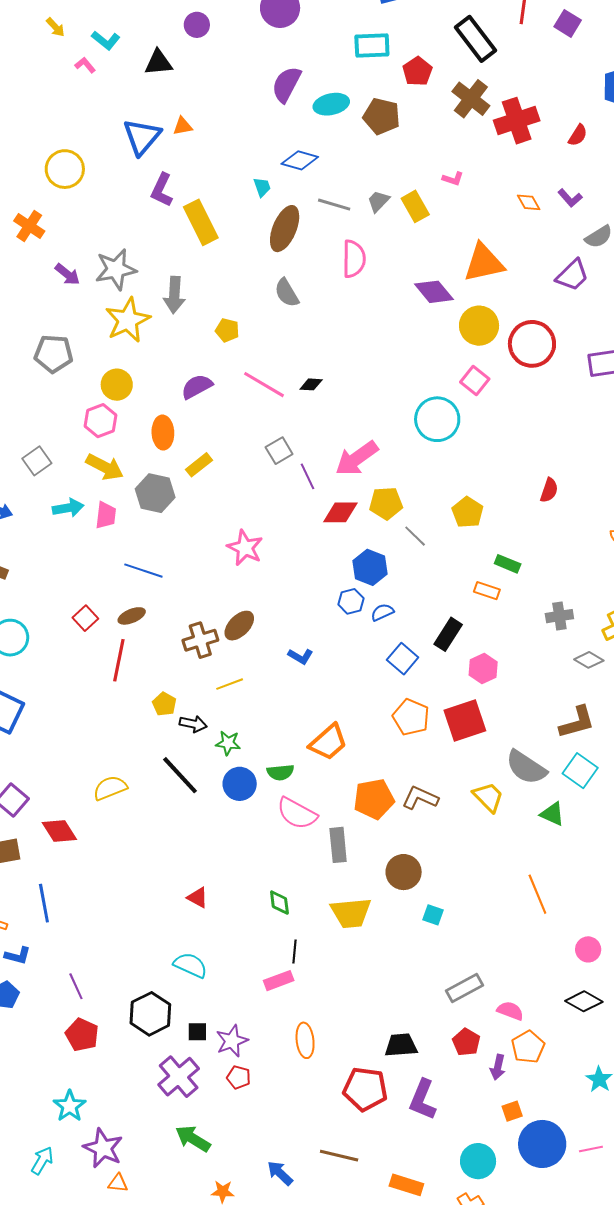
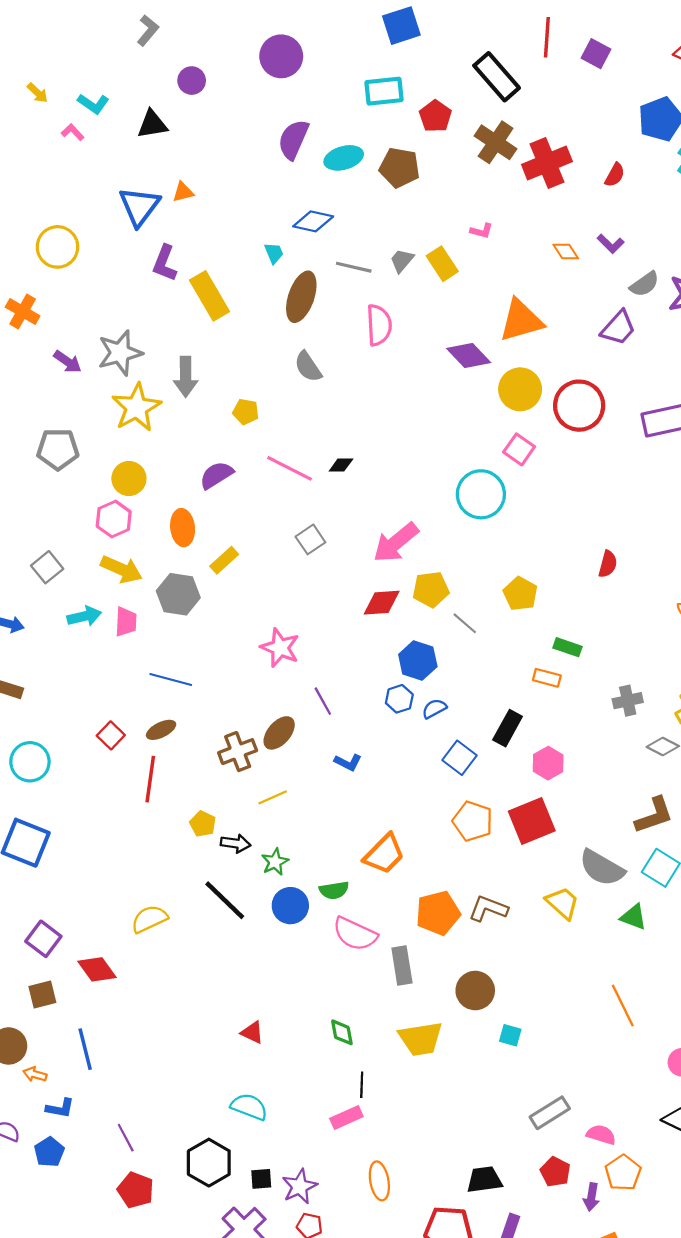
purple line: (307, 476) -> (323, 701), moved
green star: (228, 743) -> (275, 862), turned -30

